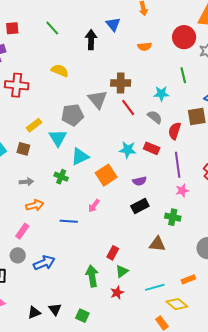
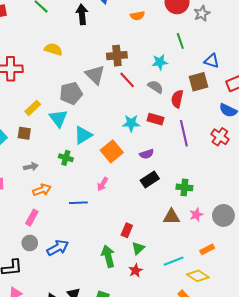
pink star: (182, 191) -> (196, 215), moved

